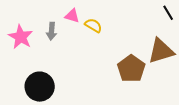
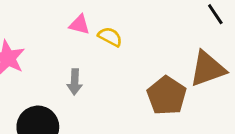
gray arrow: (51, 31) -> (75, 82), moved

